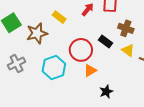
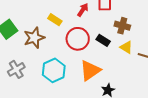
red circle: (81, 50) -> (78, 39), moved
orange triangle: (90, 70) -> (90, 70), size x1.6

